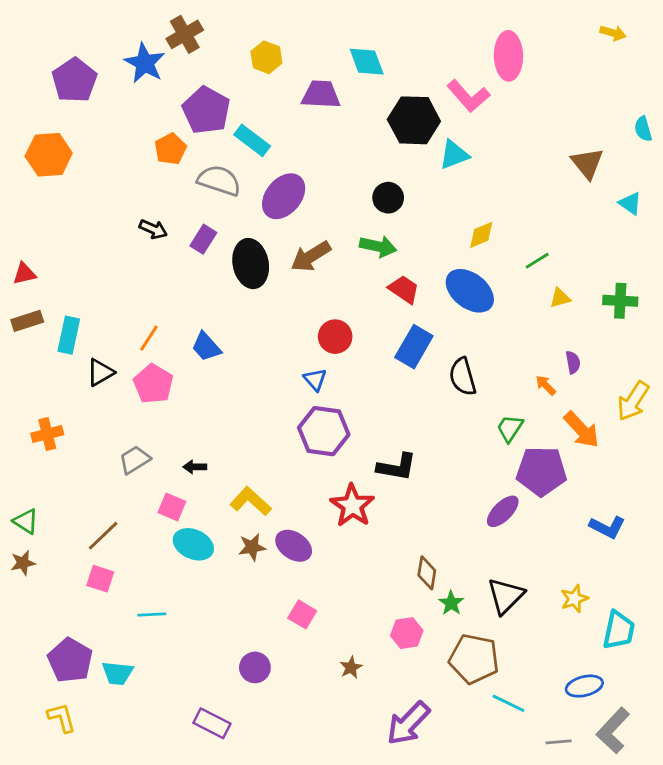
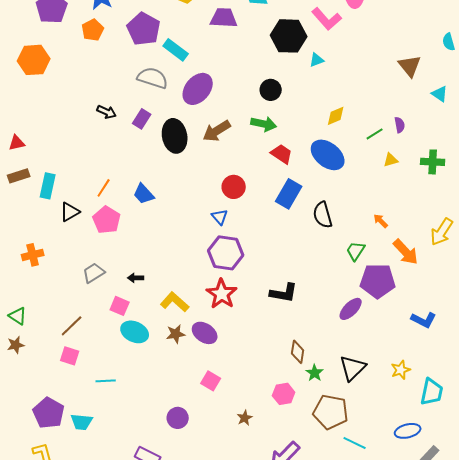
orange pentagon: (170, 149) -> (93, 30), moved
cyan triangle: (454, 155) -> (317, 60), size x0.7
purple semicircle: (573, 362) -> (400, 125), moved
black L-shape: (397, 467) -> (284, 293), moved
red star: (352, 506) -> (222, 294), moved

